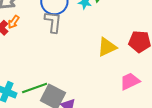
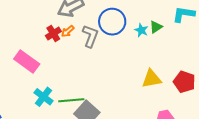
gray L-shape: (53, 22) -> (90, 36), moved

